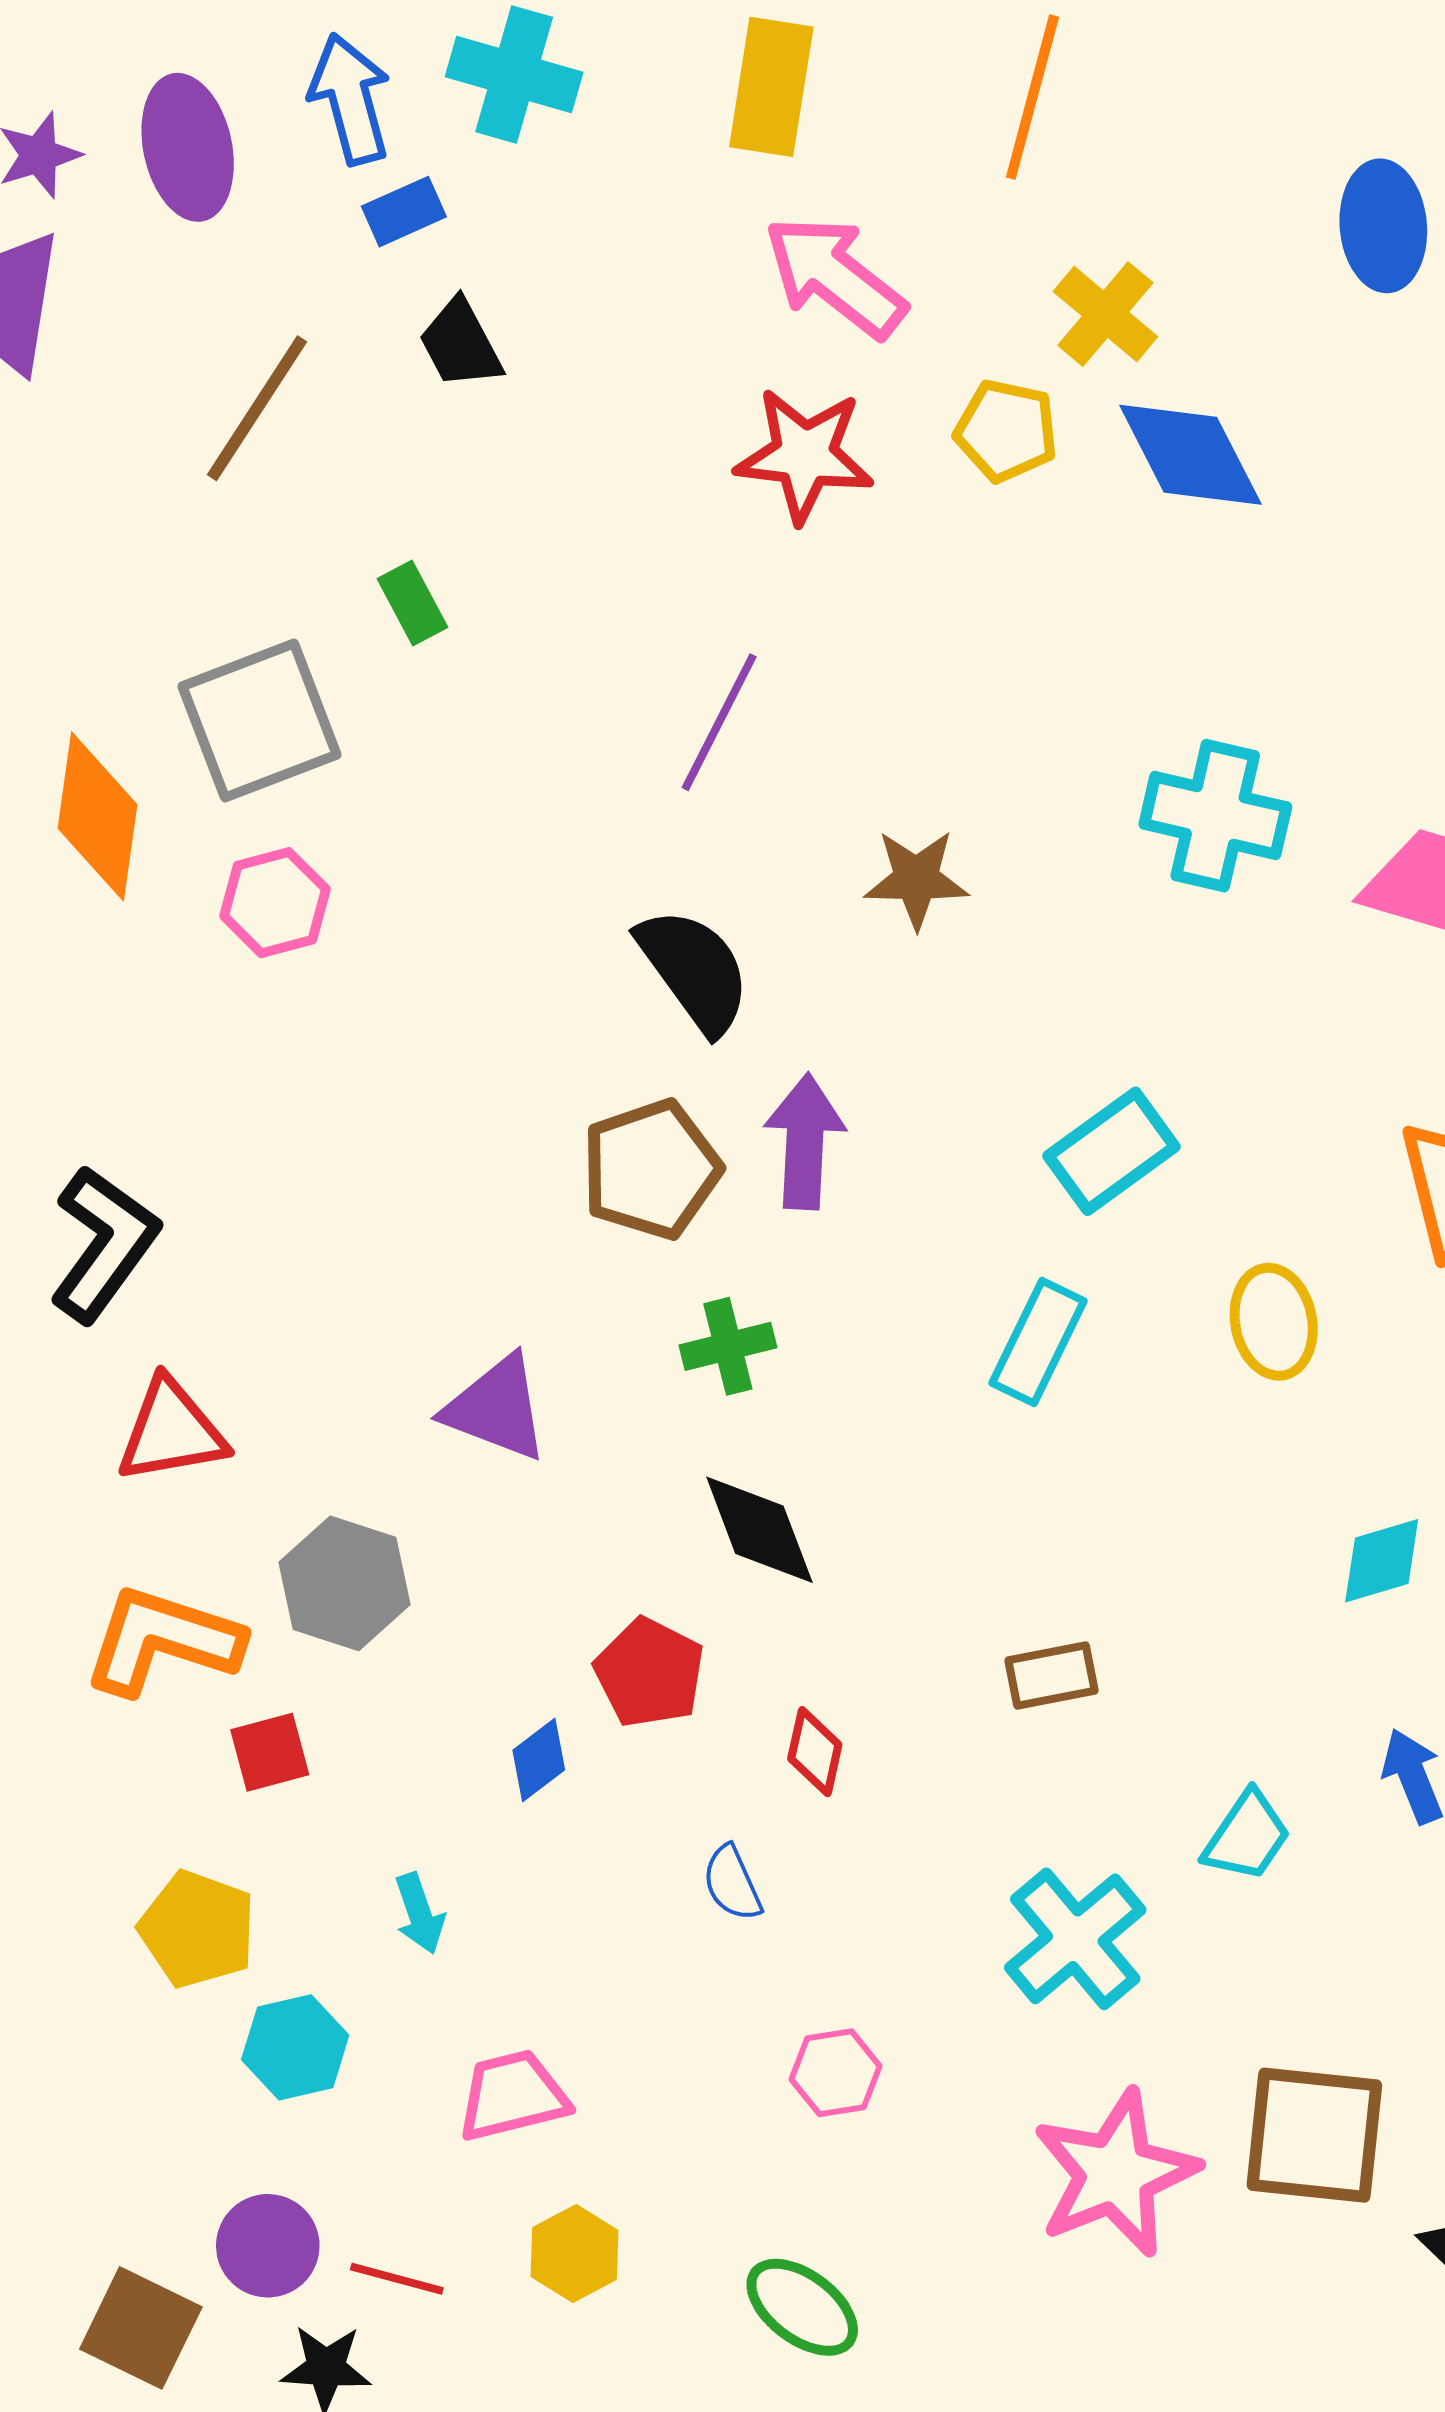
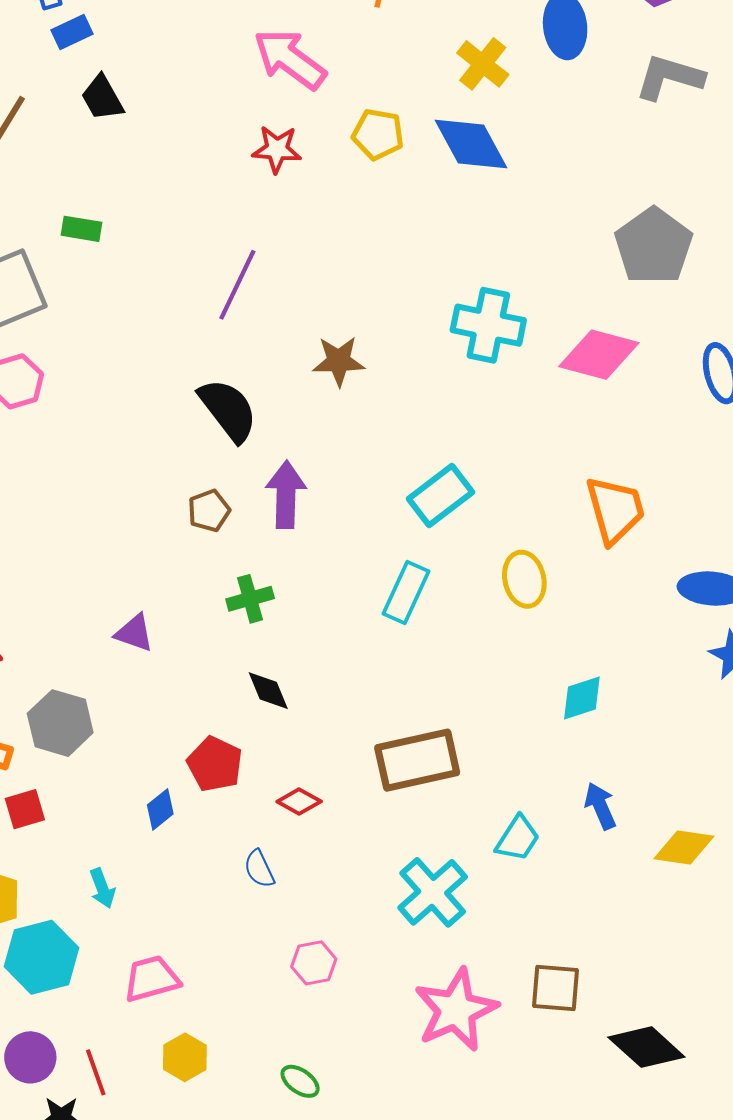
yellow cross: (1105, 314) -> (483, 64), moved
red star: (805, 455) -> (277, 149), size x0.7
green rectangle: (412, 603) -> (81, 229), turned -51
brown pentagon: (651, 1169) -> (209, 511), size x0.6
purple triangle: (496, 1408) -> (134, 633), size x0.7
black diamond: (759, 1530) -> (268, 691), size x0.7
brown rectangle: (1051, 1676) -> (417, 760), size x1.8
red diamond: (815, 1752) -> (299, 802), turned -72
cyan hexagon: (295, 2047) -> (42, 957), size x1.4
brown square: (1314, 2135) -> (556, 988), size x0.7
red line: (397, 2279) -> (96, 1072), turned 57
green ellipse: (802, 2307) -> (300, 1081), size x0.7

